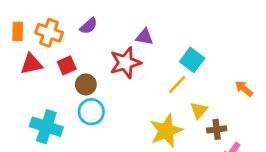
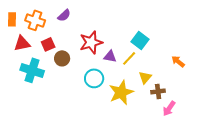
purple triangle: (144, 37) -> (110, 56), moved
cyan circle: (91, 112) -> (94, 78), moved
cyan cross: (46, 127) -> (32, 70), moved

